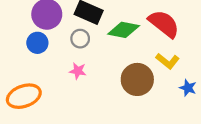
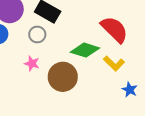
green diamond: (124, 30) -> (85, 50), moved
brown circle: (137, 79) -> (63, 77), moved

